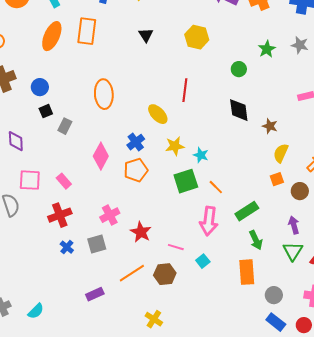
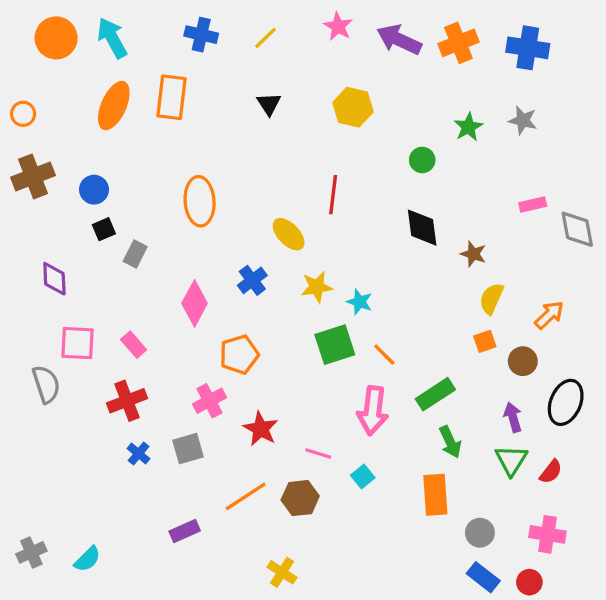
orange pentagon: (136, 170) -> (239, 355), moved

